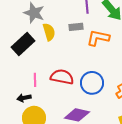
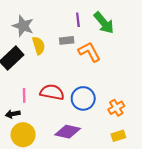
orange L-shape: (98, 38) -> (89, 52), turned 50

